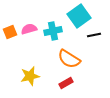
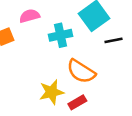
pink semicircle: (29, 29) -> (30, 16), moved
yellow star: (30, 76) -> (51, 92), moved

